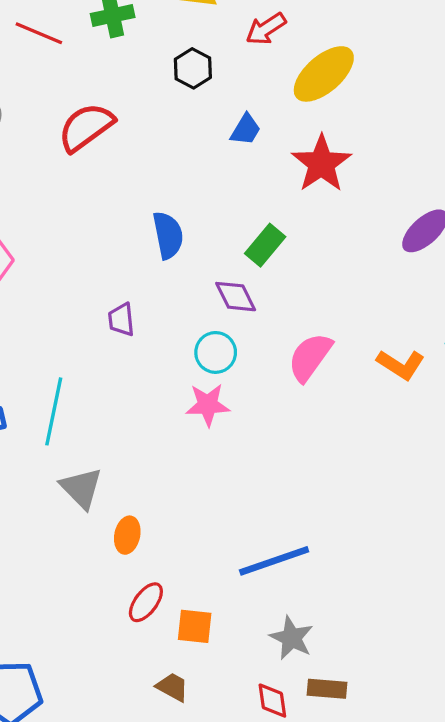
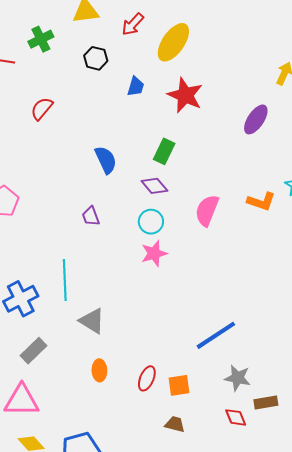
red semicircle: (86, 127) -> (42, 109), size x0.7
orange ellipse: (127, 535) -> (99, 370), moved

